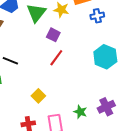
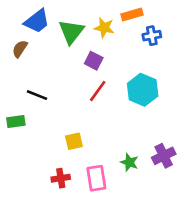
cyan hexagon: (105, 57) -> (143, 90), moved
yellow square: (38, 96) -> (74, 141), turned 32

